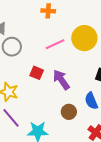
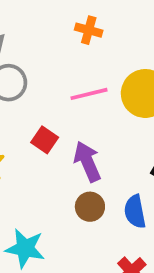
brown circle: (69, 112) -> (90, 207), moved

